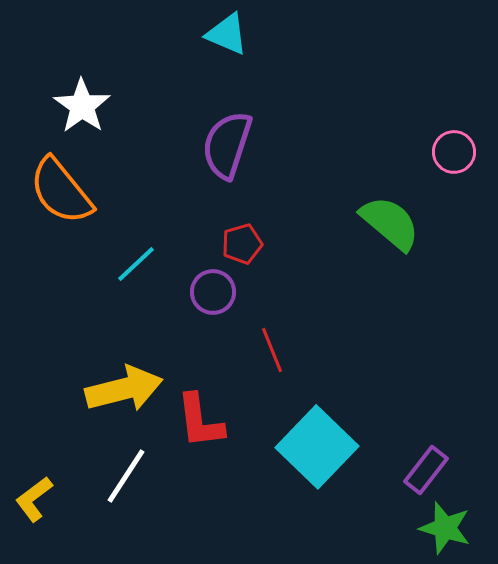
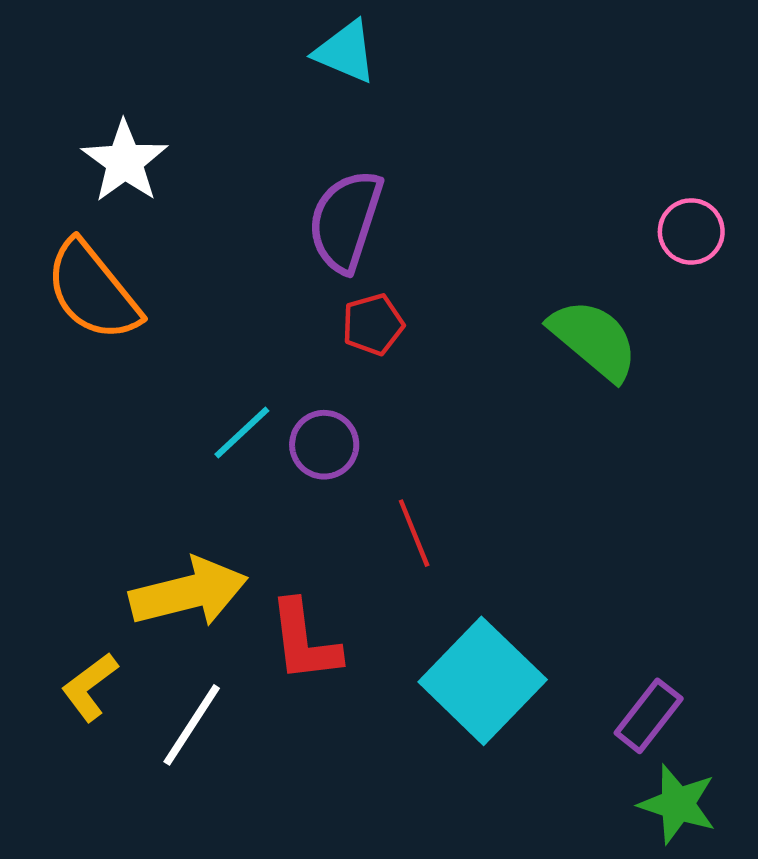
red pentagon: (242, 244) -> (373, 324), moved
cyan line: (136, 264) -> (242, 433), moved
yellow L-shape: (34, 499) -> (90, 687), moved

